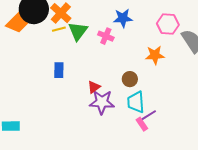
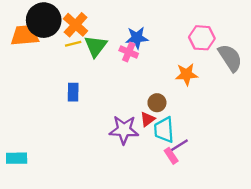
blue star: (123, 18) -> (137, 38), moved
orange trapezoid: (18, 22) -> (25, 35), turned -140
red triangle: (94, 87) -> (148, 119), moved

